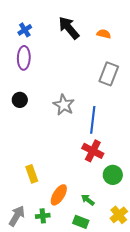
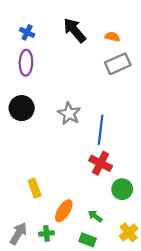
blue cross: (25, 30) -> (27, 32), turned -32
gray rectangle: (109, 74) -> (118, 64), moved, turned 45
black circle: (20, 100) -> (22, 108), size x1.5

